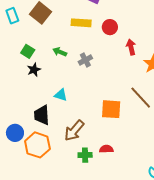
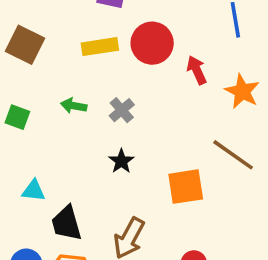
red circle: (110, 27) -> (152, 43), size x1.5
black star: (34, 70) -> (121, 161), moved
cyan triangle: (61, 95) -> (34, 191), moved

